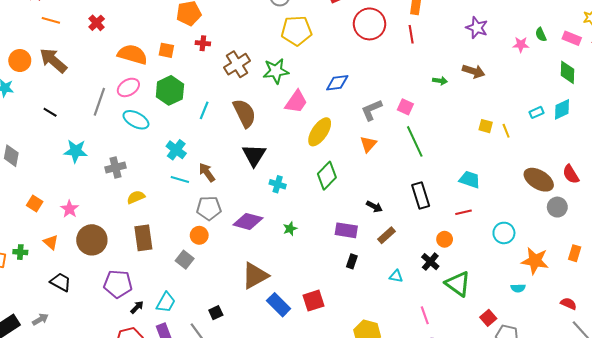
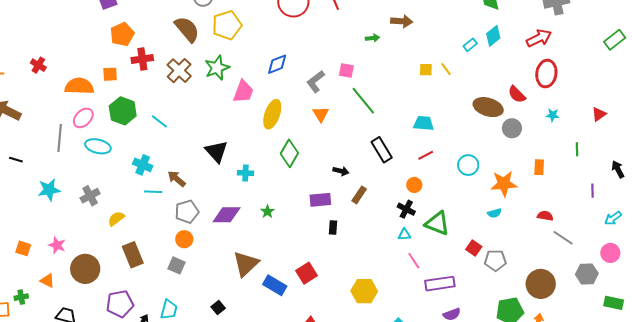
red cross: (203, 43) -> (142, 59), size x1.5
cyan line: (204, 110) -> (159, 121), turned -60
brown semicircle: (245, 113) -> (187, 29), moved
cyan triangle: (396, 276) -> (404, 235), moved

